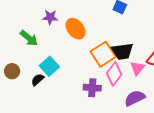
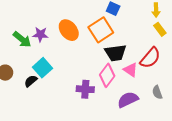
purple star: (50, 17) -> (40, 34), moved
orange square: (103, 54) -> (101, 30), moved
pink triangle: (137, 68) -> (131, 70), turned -35

